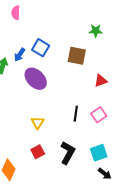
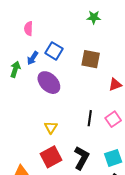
pink semicircle: (16, 13) -> (29, 29), moved
green star: (96, 31) -> (94, 17), moved
red square: (38, 152) -> (51, 157), size x1.5

